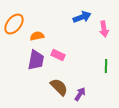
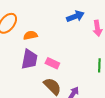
pink rectangle: (58, 55) -> (52, 63), moved

